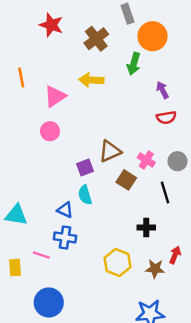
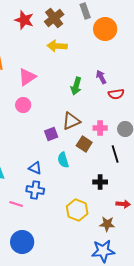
brown cross: (96, 39) -> (54, 18), moved
green arrow: (134, 64) -> (76, 86), moved
yellow arrow: (91, 80) -> (57, 46), moved
purple arrow: (162, 90) -> (101, 77), moved
pink cross: (146, 160) -> (100, 128), turned -32
cyan semicircle: (85, 195) -> (63, 160), moved
red arrow: (175, 255) -> (123, 204), turned 72
brown star: (155, 269) -> (107, 224), moved

